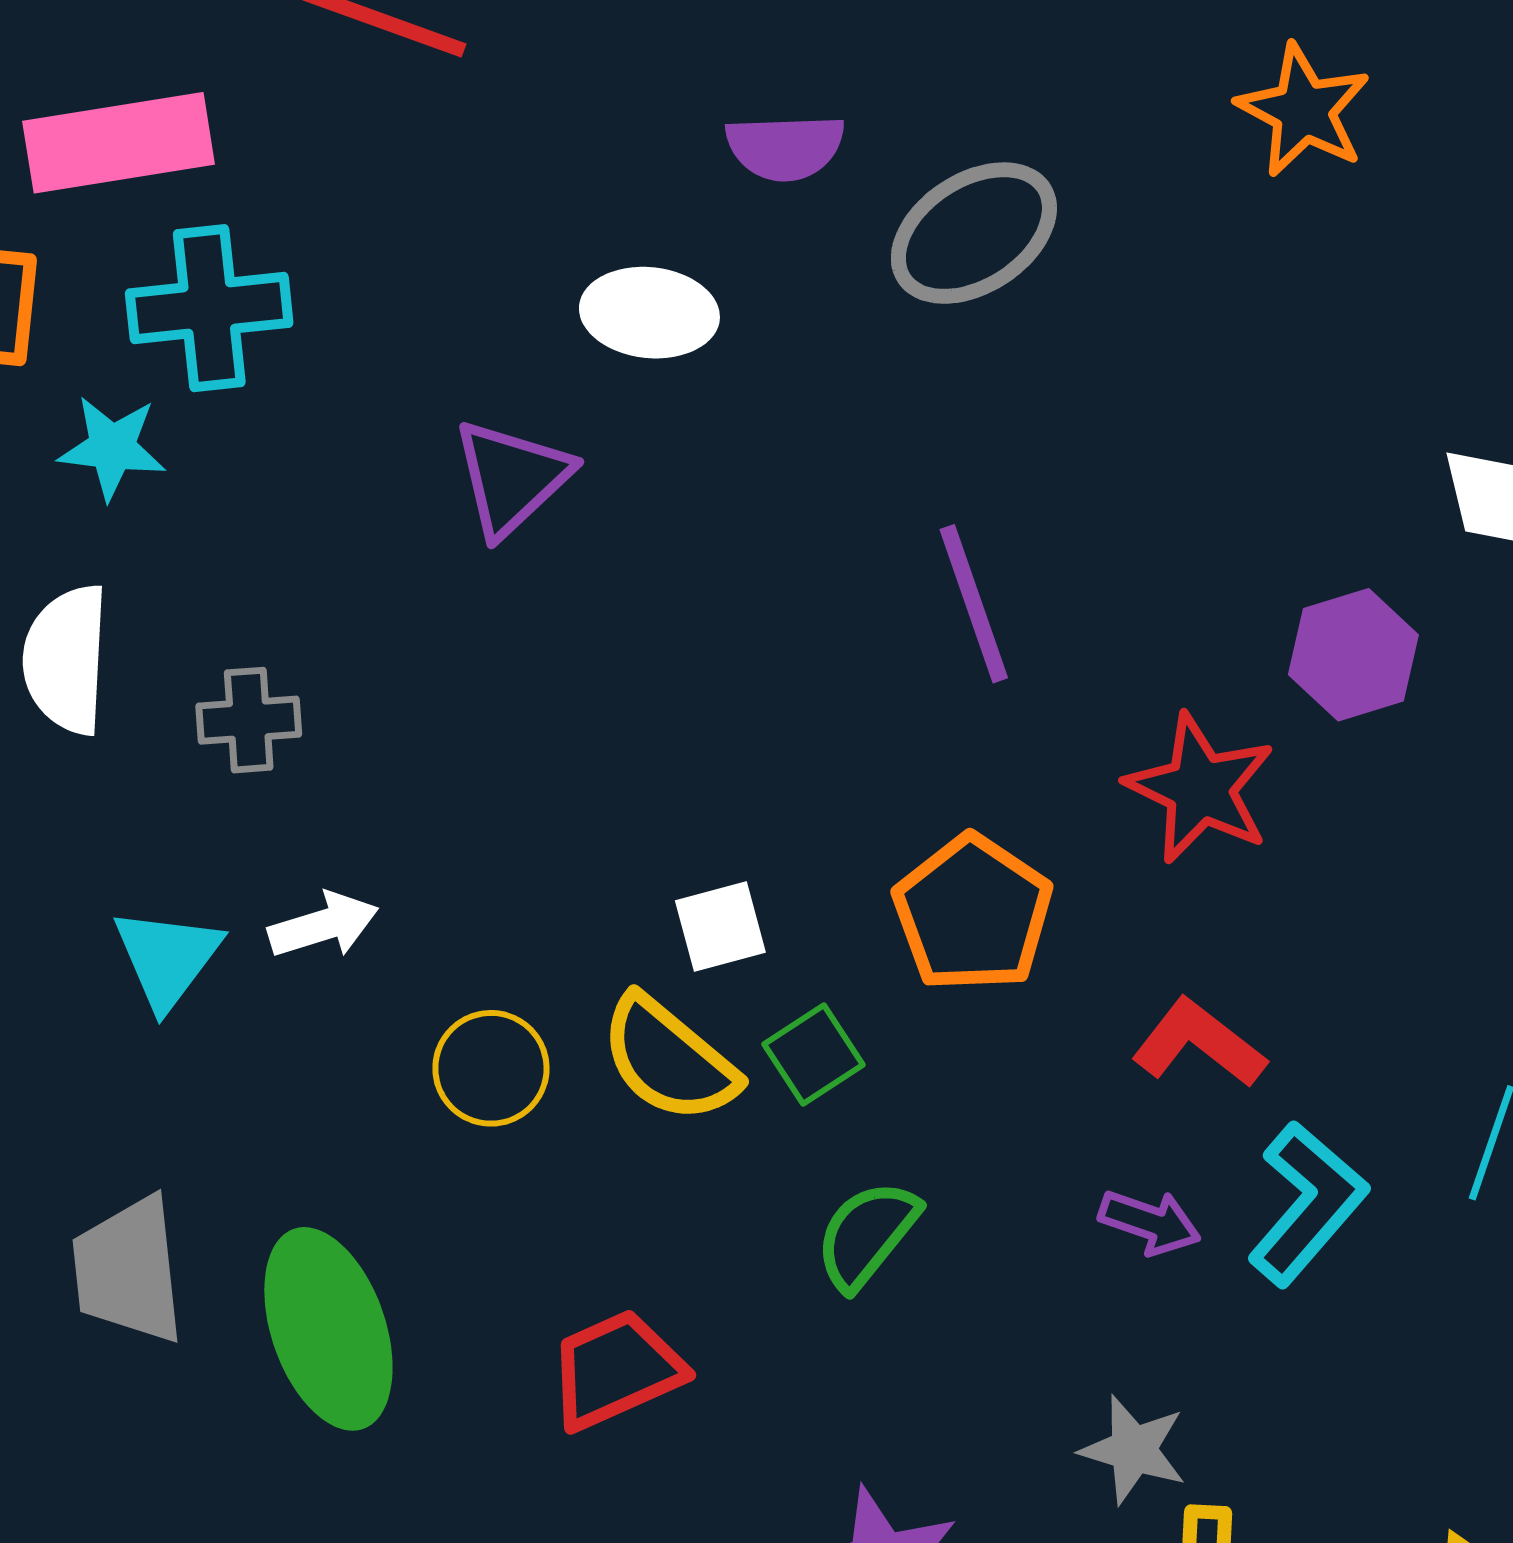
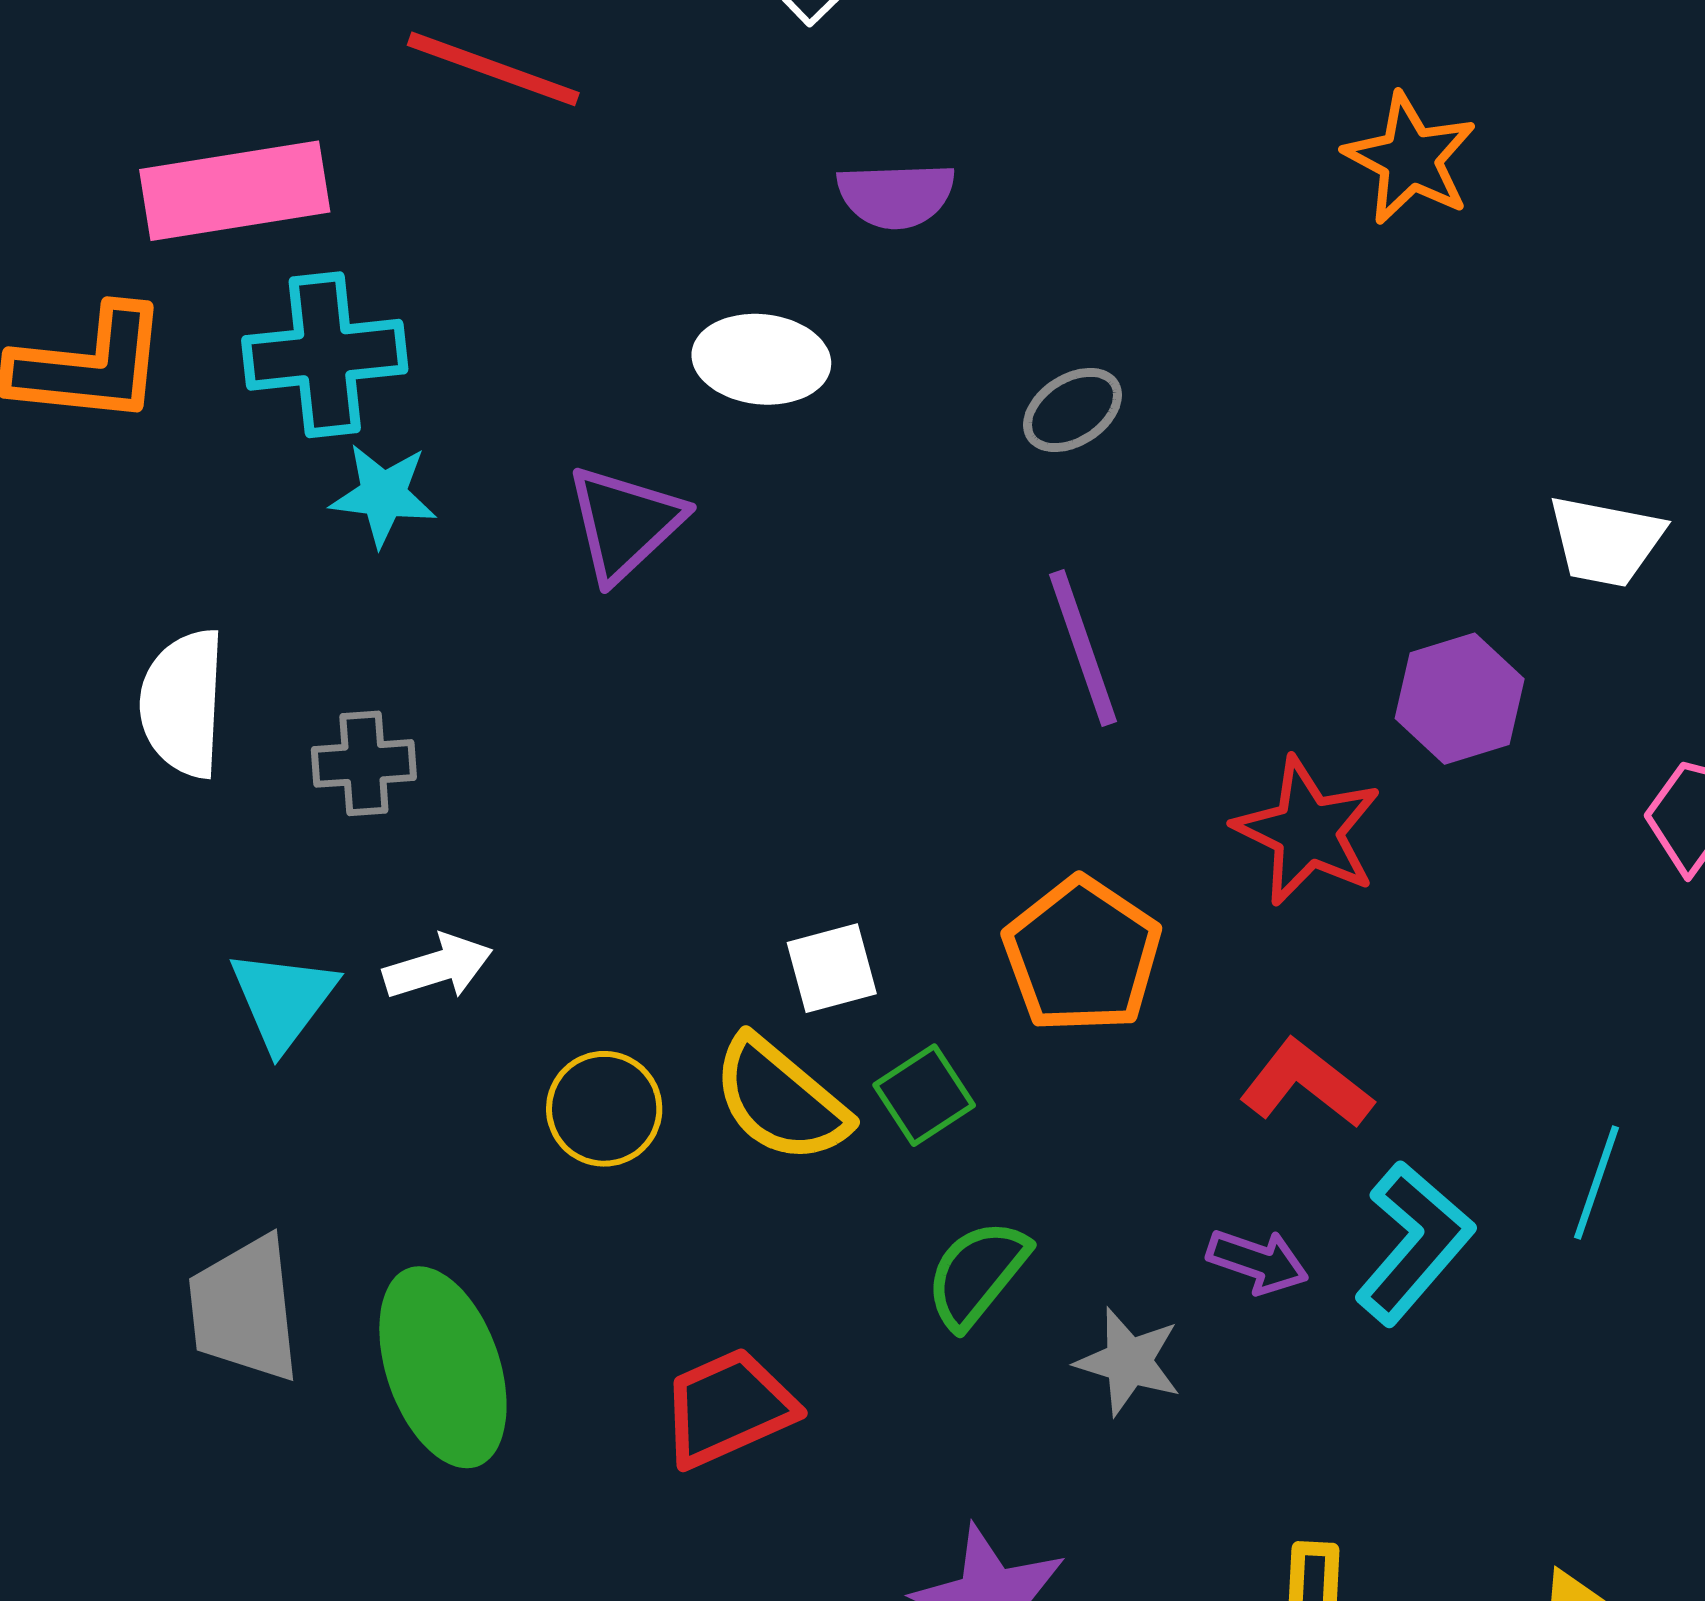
gray ellipse: (974, 233) -> (1073, 410), moved, size x0.6
cyan star: (112, 448) -> (383, 495), moved
gray star: (1133, 1450) -> (1129, 1362), moved

